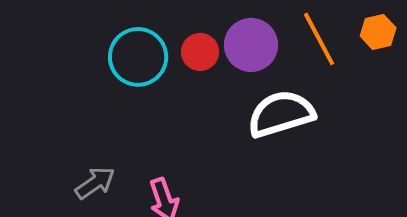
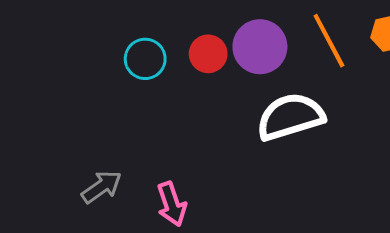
cyan circle: (138, 57) -> (145, 59), size x0.7

